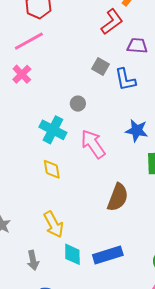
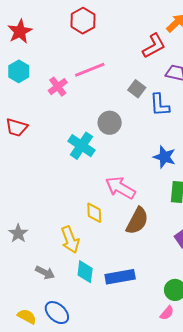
pink line: (29, 41) -> (90, 70), moved
gray circle: (78, 104) -> (110, 123), size x1.5
pink arrow: (93, 144) -> (120, 188), moved, turned -32
yellow diamond: (52, 169) -> (94, 213), moved
gray arrow: (33, 260) -> (45, 273), turned -60

